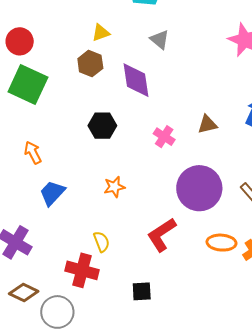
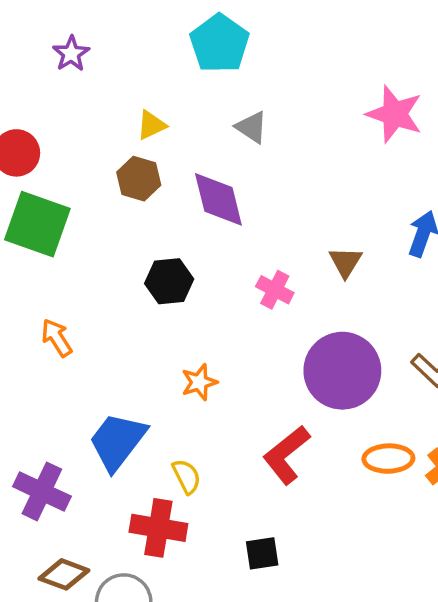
brown triangle: (207, 124) -> (345, 262), turned -40
blue trapezoid: (52, 193) -> (118, 441), moved, size x1.4

